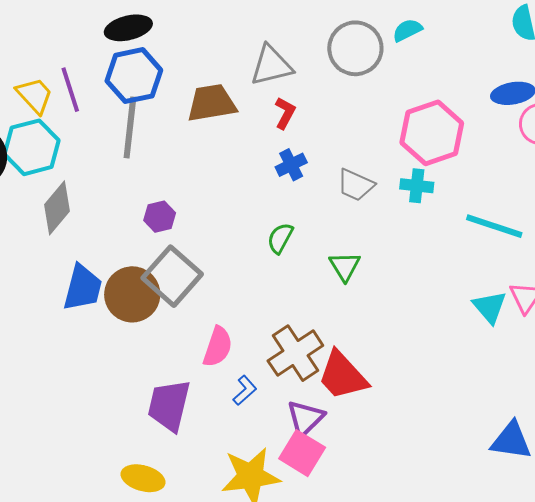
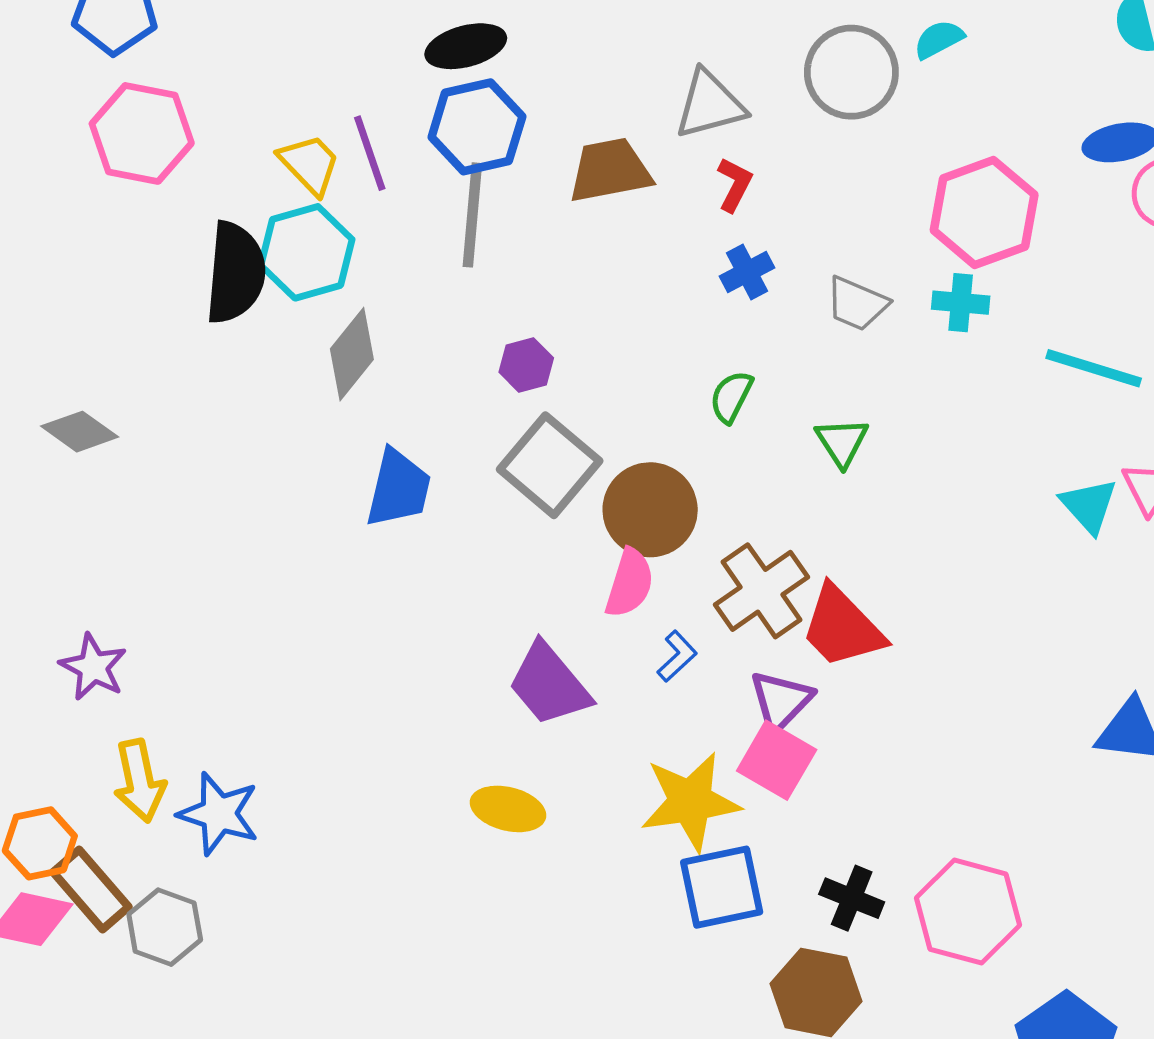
brown circle: (132, 294) -> (650, 510), moved
purple trapezoid: (169, 405) -> (549, 684), turned -52

